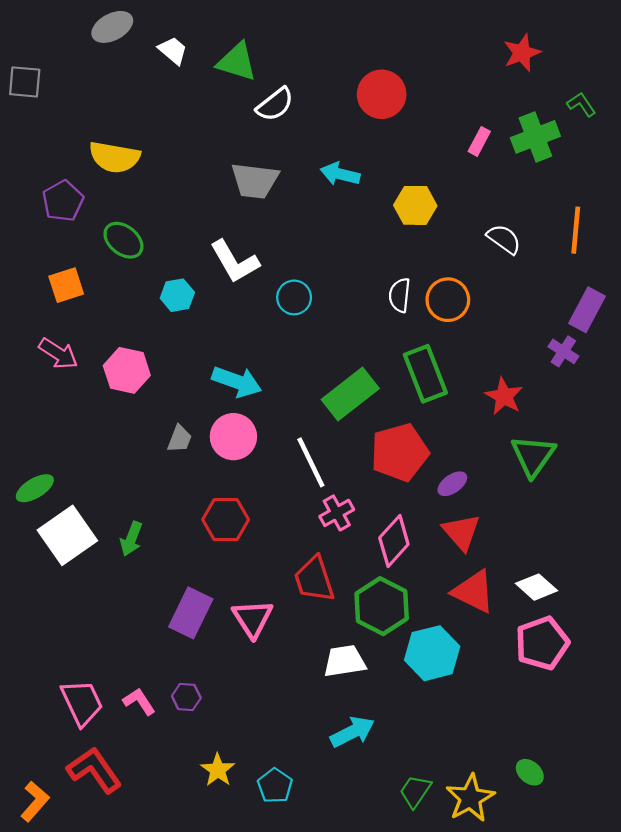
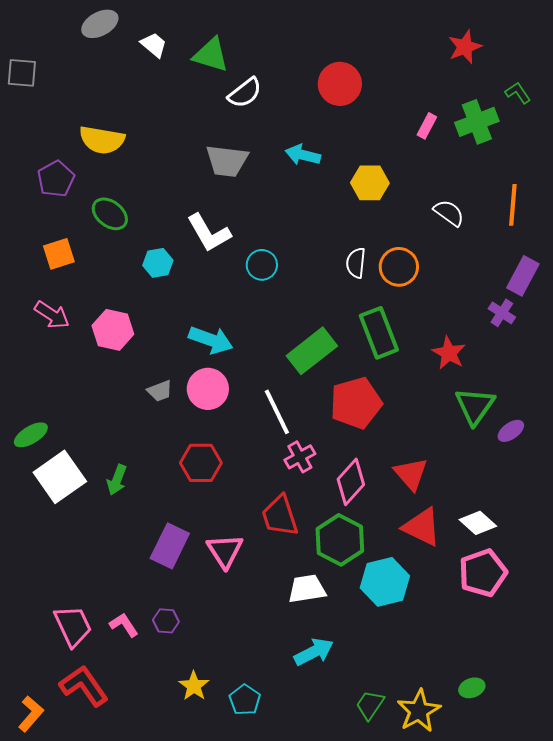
gray trapezoid: (180, 439) -> (160, 391), turned 48
purple ellipse: (452, 484) -> (511, 431), moved
green ellipse: (530, 772) -> (472, 688), turned -60

